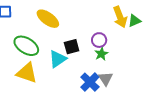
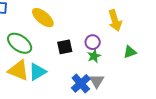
green triangle: (134, 21) -> (130, 52), moved
cyan triangle: (58, 59) -> (37, 72), moved

